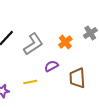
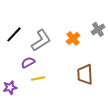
purple semicircle: (51, 66) -> (28, 62), moved

